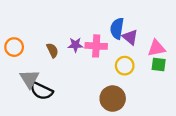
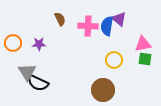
purple triangle: (130, 37) -> (119, 19), moved
purple star: (75, 45) -> (39, 44), moved
pink cross: (96, 46) -> (88, 26), moved
brown semicircle: (52, 50) -> (60, 19), moved

